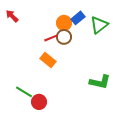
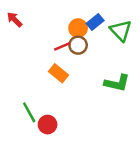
green triangle: (99, 25) -> (121, 31), turned -36
green L-shape: (100, 82) -> (117, 83), moved
green line: (24, 92) -> (29, 112), turned 30

